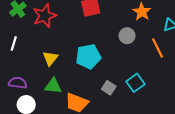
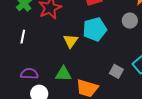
cyan pentagon: (88, 56) -> (95, 29), moved
yellow triangle: (50, 58) -> (71, 41), moved

